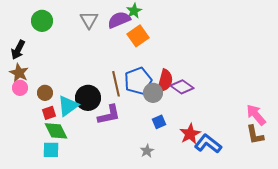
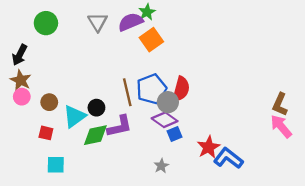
purple diamond: (182, 87) -> (165, 120), moved
black circle: (88, 98) -> (96, 108), size x0.6
red square: (49, 113) -> (46, 133), moved, turned 32
green diamond: (56, 131) -> (95, 135), moved, turned -75
brown L-shape: (255, 135) -> (280, 104), moved, turned 35

